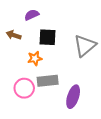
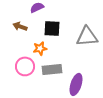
gray triangle: (85, 46) -> (87, 36), turned 35
pink circle: (24, 88) -> (25, 66), moved

